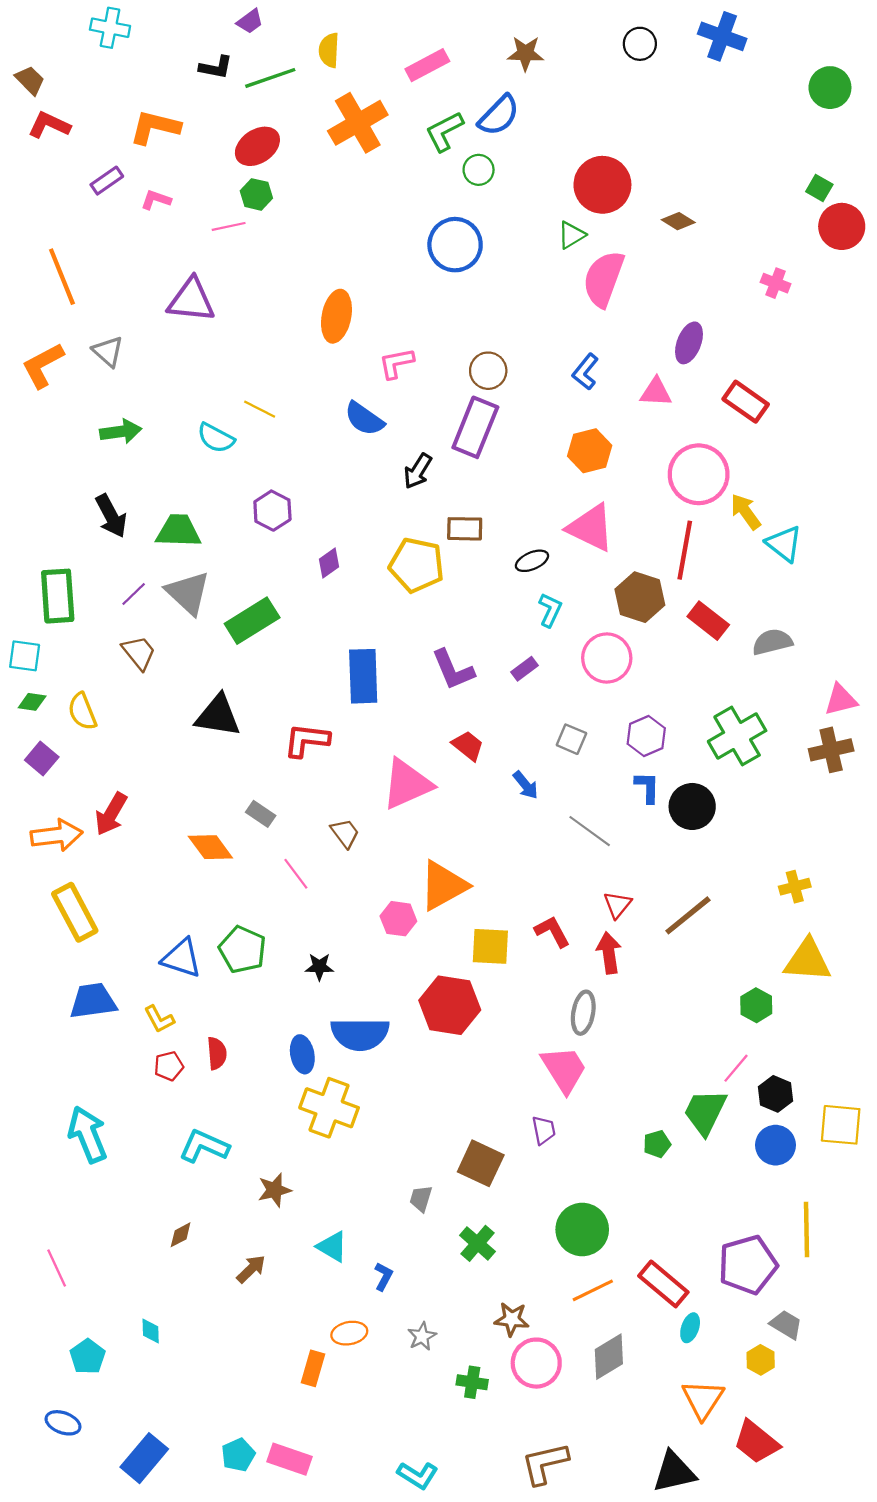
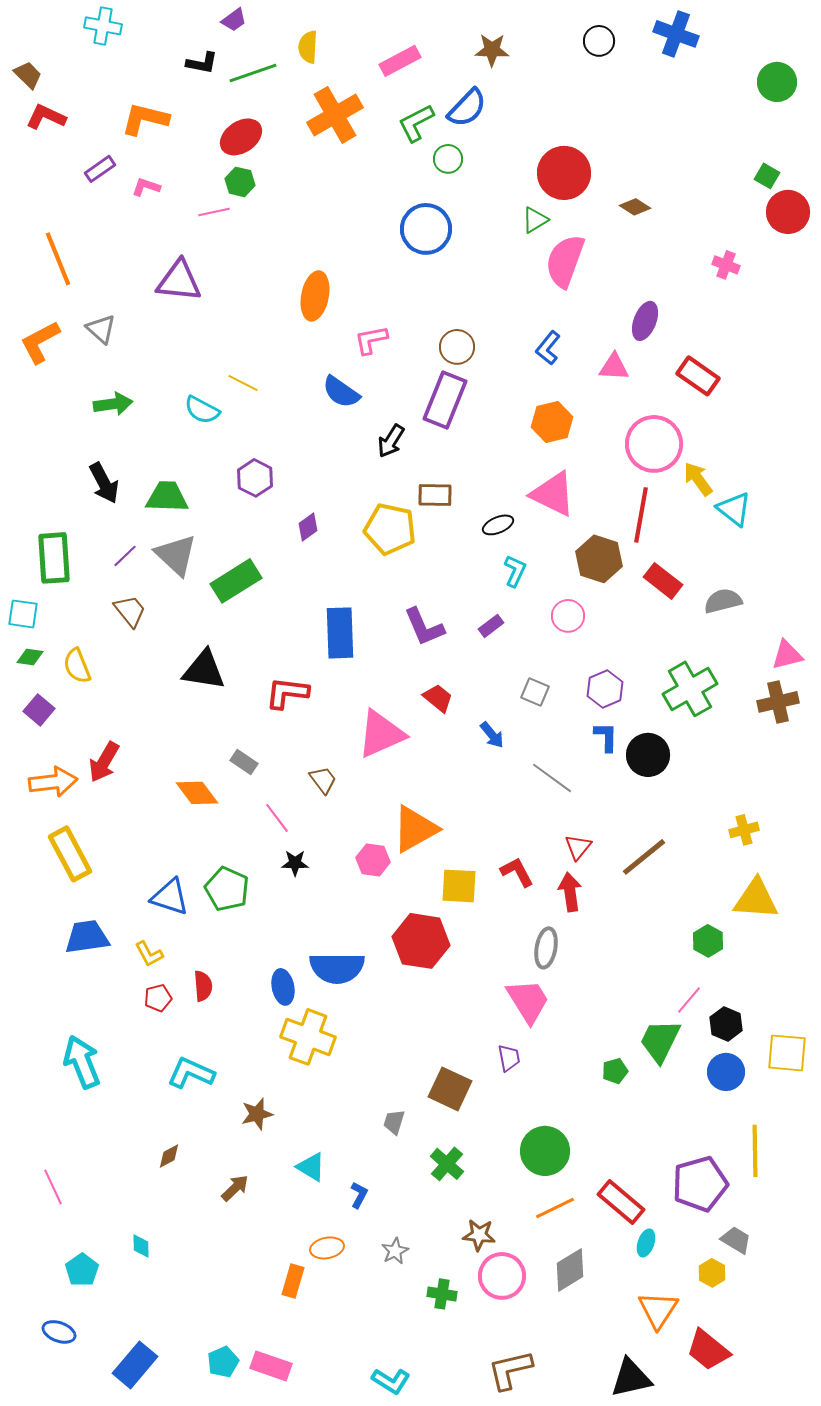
pink circle: (607, 658) -> (568, 616), size x0.7
black star: (319, 967) -> (295, 863), moved

